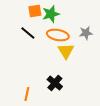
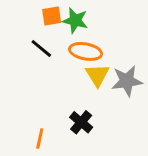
green star: (51, 14) -> (75, 20), turned 30
gray star: (86, 33) -> (127, 81), moved, size x1.5

